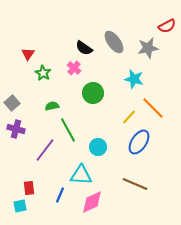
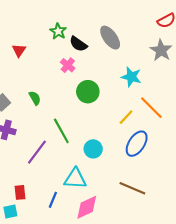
gray star: (148, 48) -> (161, 50), moved, turned -30
green star: (43, 73) -> (58, 31), moved
green semicircle: (52, 106) -> (35, 98), moved, turned 72

